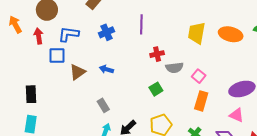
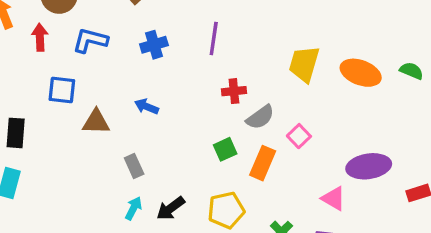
blue square: (57, 55) -> (62, 90), moved
gray semicircle: (174, 68) -> (260, 117), turned -36
brown triangle: (77, 72) -> (96, 122), moved, turned 30
orange rectangle: (201, 101) -> (263, 163), moved
pink triangle: (237, 115) -> (334, 198), moved

